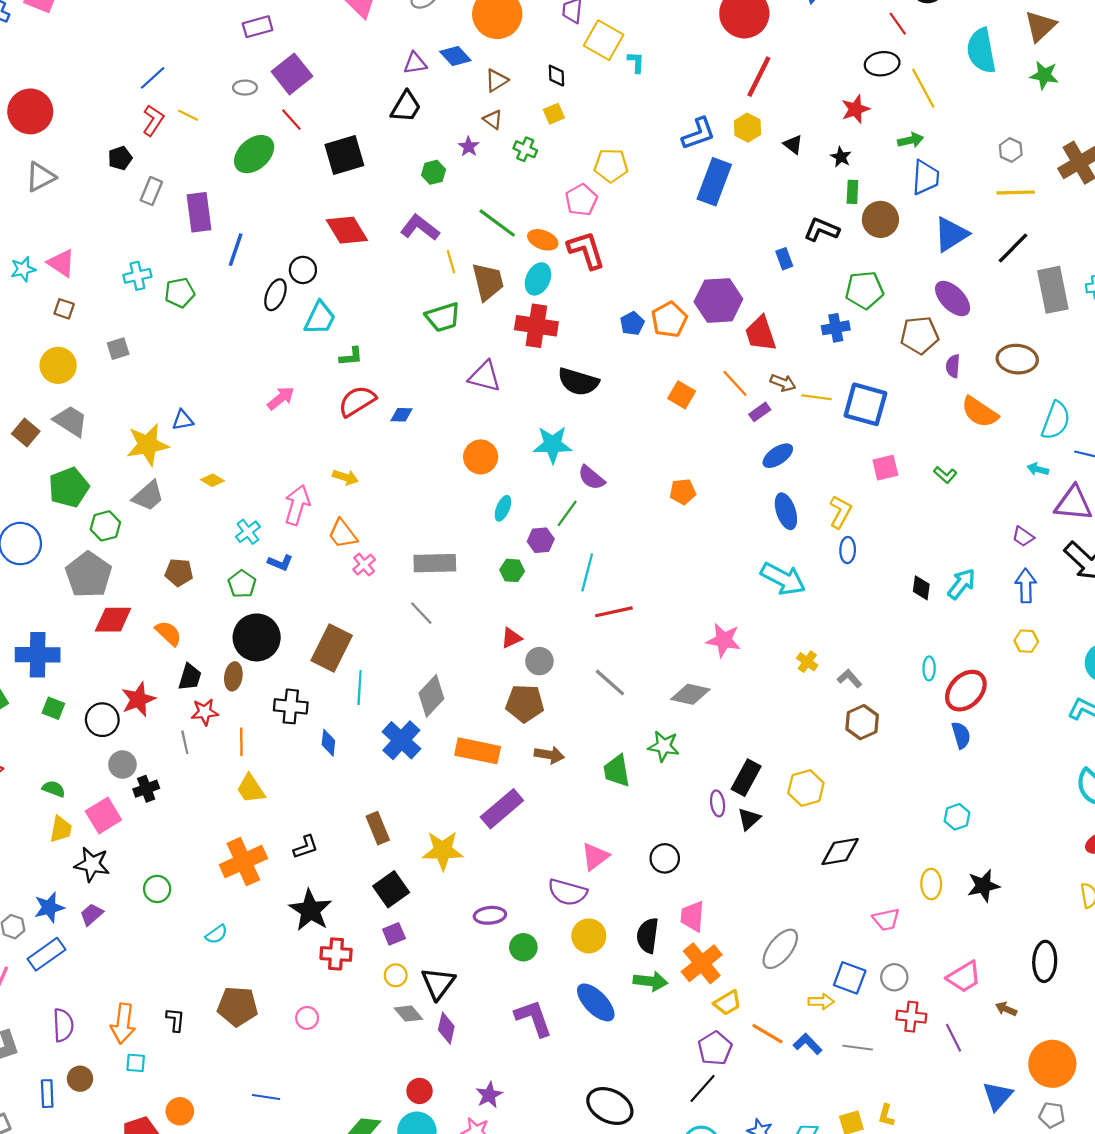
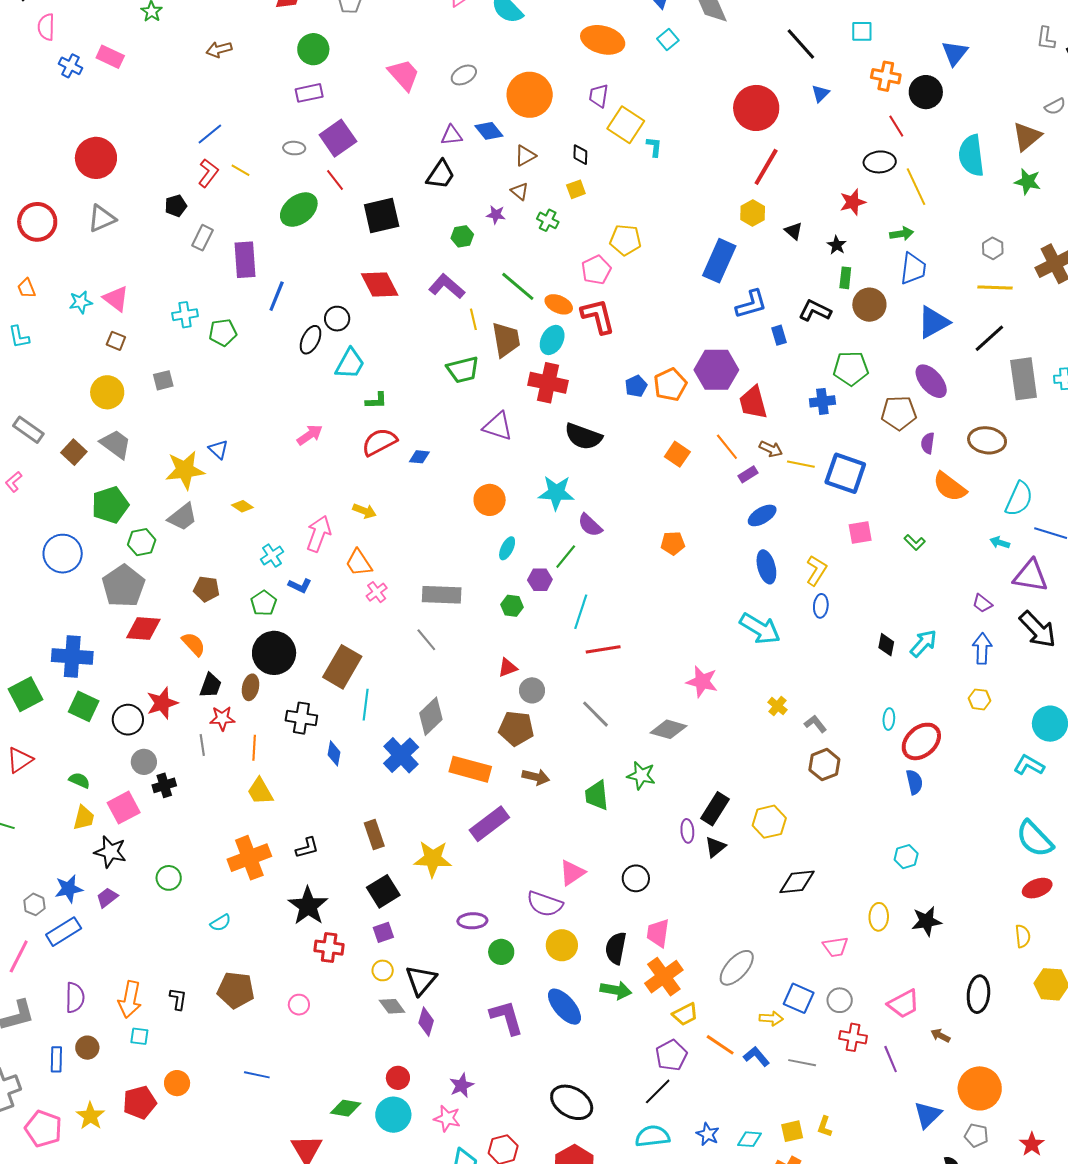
blue L-shape: (698, 134) -> (751, 304), moved
purple star: (469, 147) -> (496, 215), turned -30
blue triangle: (183, 420) -> (218, 449), turned 50
green square: (53, 708) -> (84, 706), size x1.4

